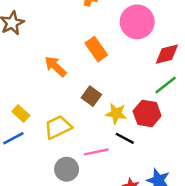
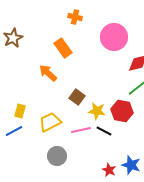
orange rectangle: (96, 49) -> (63, 48), moved
yellow rectangle: (21, 113) -> (20, 111), turned 64
pink line: (96, 152) -> (81, 130), moved

